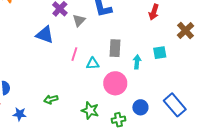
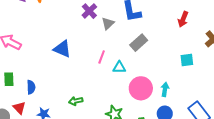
blue triangle: (45, 35) -> (62, 49), moved
gray rectangle: (115, 48) -> (139, 43), moved, turned 42
cyan arrow: (137, 62) -> (165, 89), moved

